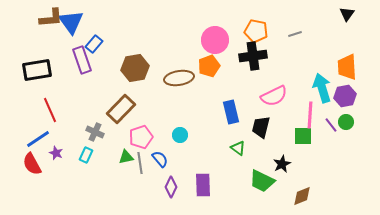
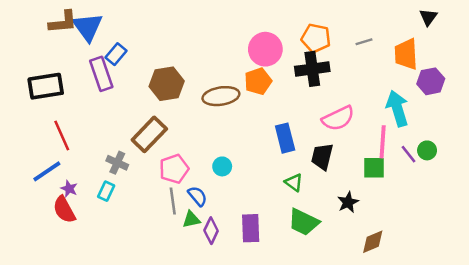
orange trapezoid: (347, 67) -> (406, 54), moved
purple hexagon: (345, 96) -> (431, 81), moved
green triangle: (126, 157) -> (191, 220), moved
red semicircle: (32, 164) -> (64, 210), moved
green trapezoid: (262, 181) -> (304, 222), moved

